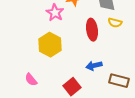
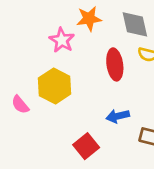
pink semicircle: (31, 80) -> (20, 105), moved

